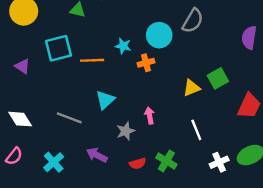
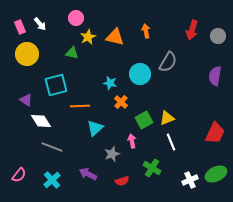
orange line: (92, 60) -> (80, 106), moved
orange cross: (146, 63) -> (121, 102), moved, turned -32
green square: (218, 78) -> (144, 120), moved
gray line: (69, 118) -> (52, 147), moved
white diamond: (20, 119) -> (41, 121), moved
white line: (196, 130) -> (171, 142), moved
green cross: (166, 161) -> (152, 168), moved

